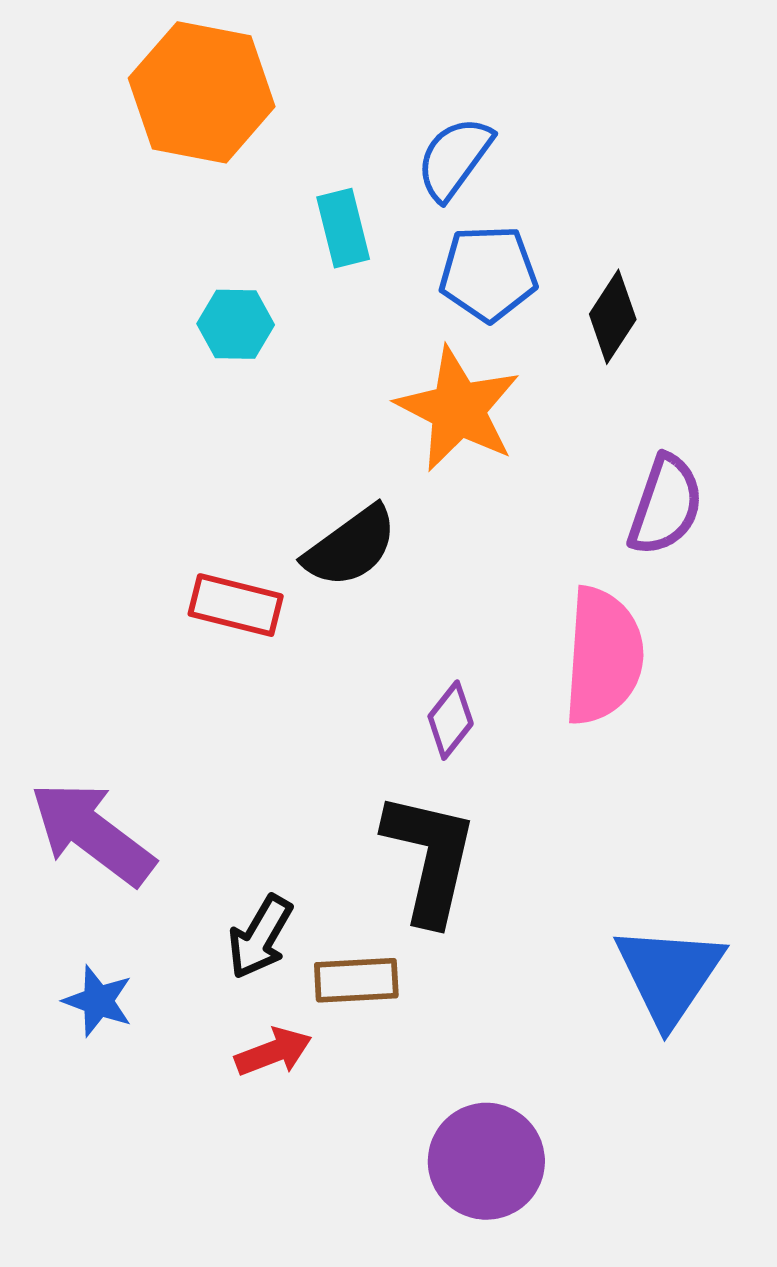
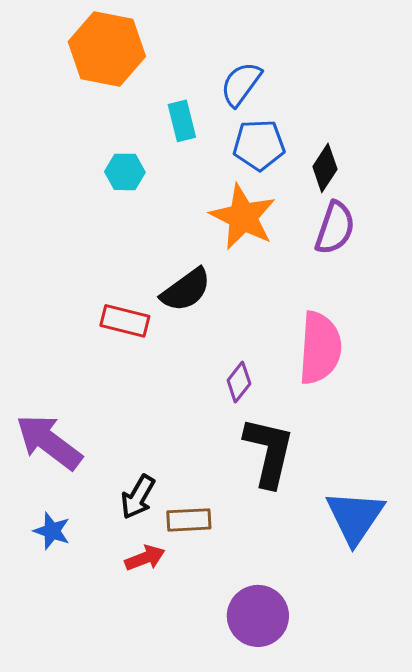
purple semicircle: (665, 505) -> (335, 228), moved
black L-shape: (430, 858) -> (269, 452), moved

